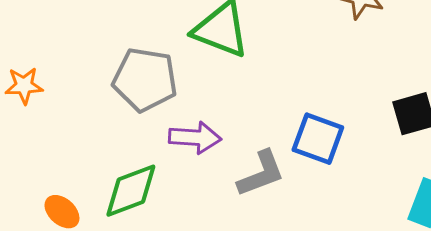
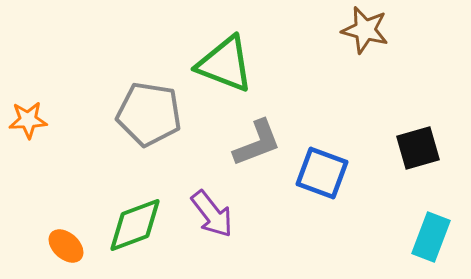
purple arrow: (195, 138) -> (212, 214), moved, turned 48
gray L-shape: (261, 174) -> (257, 143), moved

